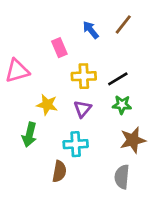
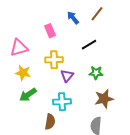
yellow cross: (84, 76) -> (54, 60), moved
black line: (118, 79) -> (89, 45), moved
yellow star: (47, 105) -> (23, 73), moved
green arrow: (29, 135) -> (28, 95), turned 42

